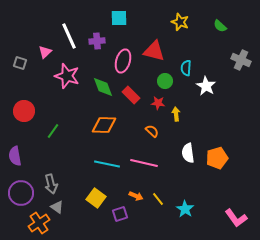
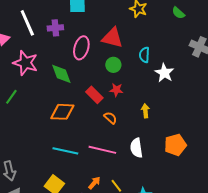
green circle: (165, 81) -> (113, 65), moved
red rectangle: (131, 95) -> (94, 95), moved
yellow arrow: (176, 114) -> (145, 111), moved
green line: (53, 131) -> (11, 97), moved
white semicircle: (188, 153) -> (136, 148), moved
orange arrow: (136, 196) -> (94, 183), turned -72

